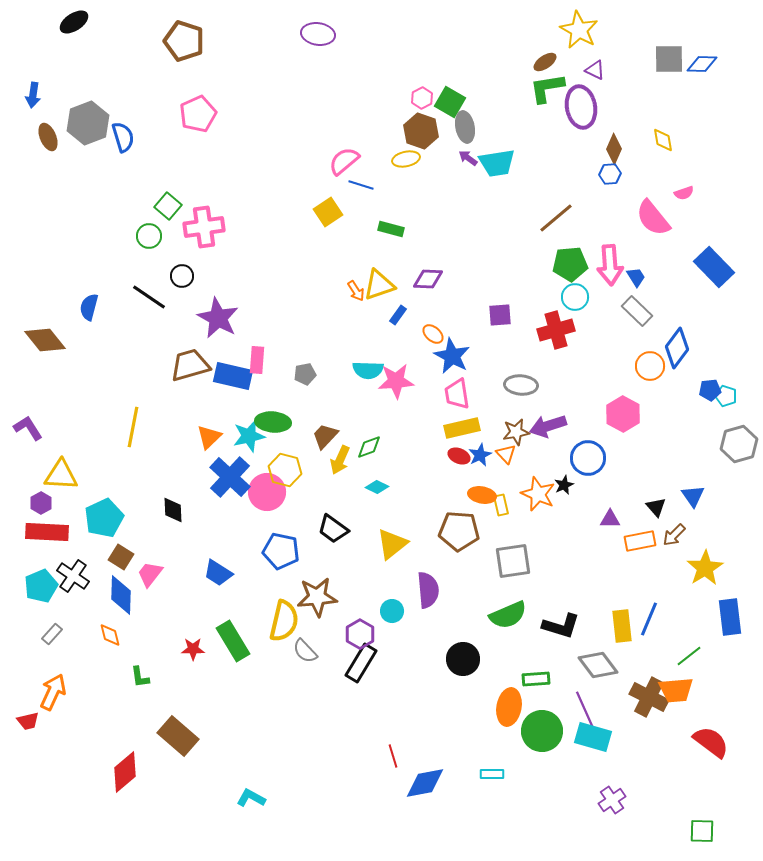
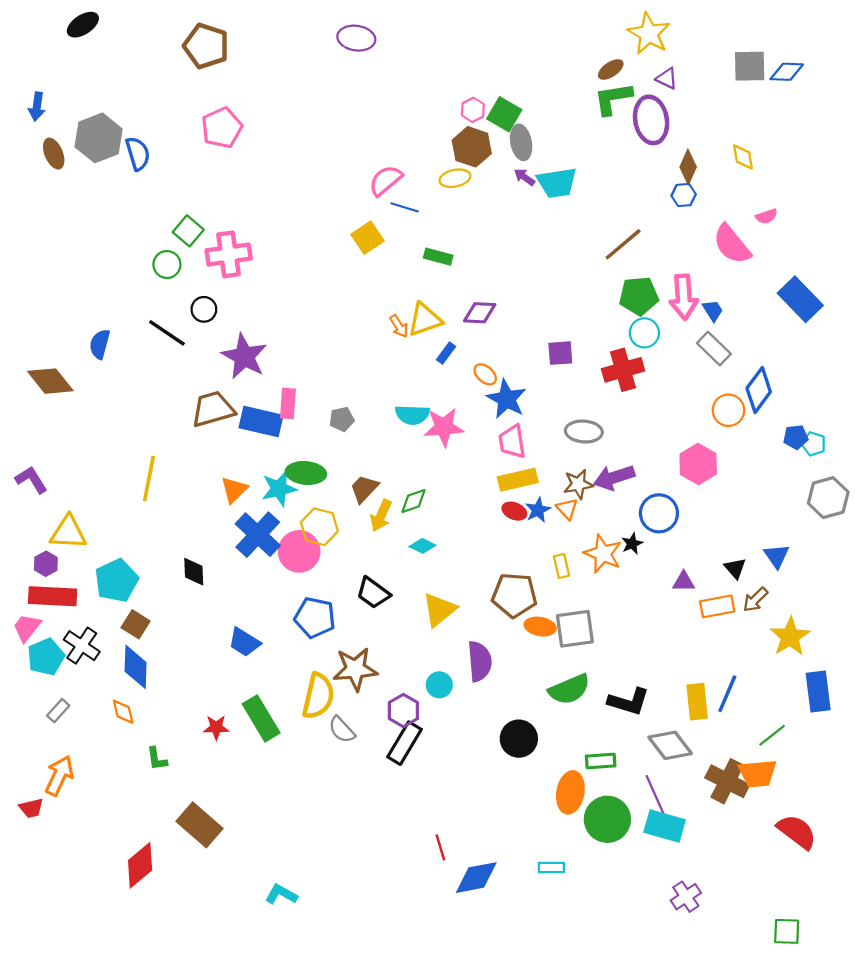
orange ellipse: (482, 495) -> (540, 627), moved
pink trapezoid: (150, 574) -> (27, 628), moved

